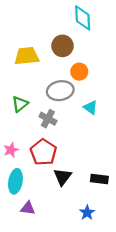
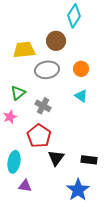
cyan diamond: (83, 18) -> (74, 16), turned 35
orange circle: (79, 72) -> (81, 69), moved
gray ellipse: (60, 91) -> (47, 70), moved
pink star: (11, 150) -> (10, 117), moved
blue star: (87, 213) -> (78, 190), size x1.6

